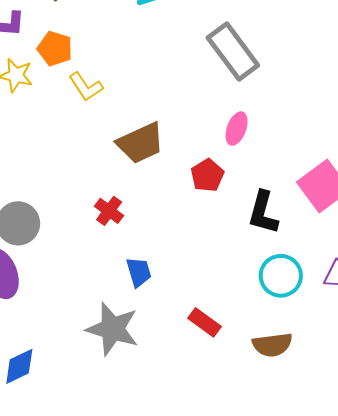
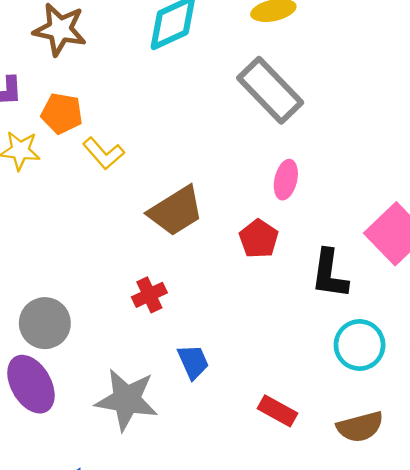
red cross: (109, 211) -> (149, 295), turned 36
gray star: (112, 329) -> (127, 400), moved

